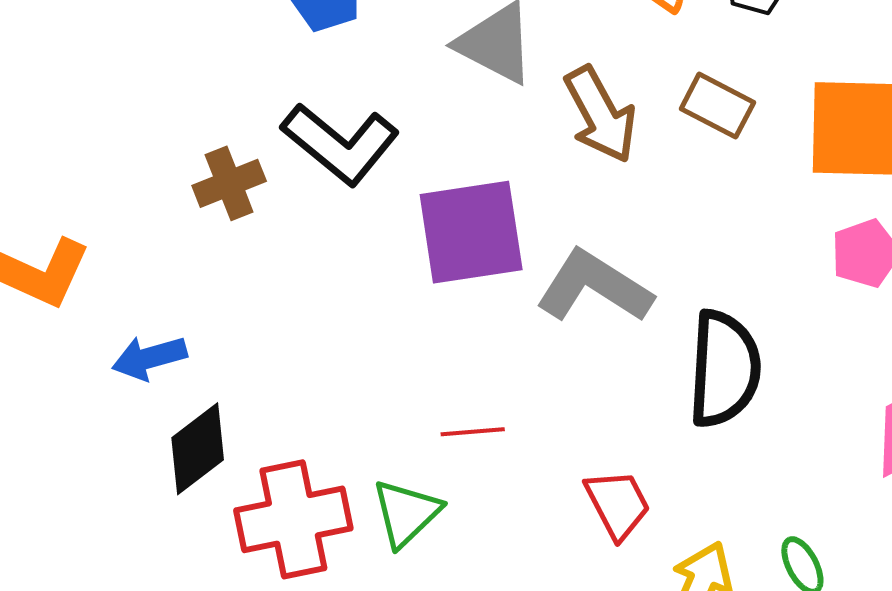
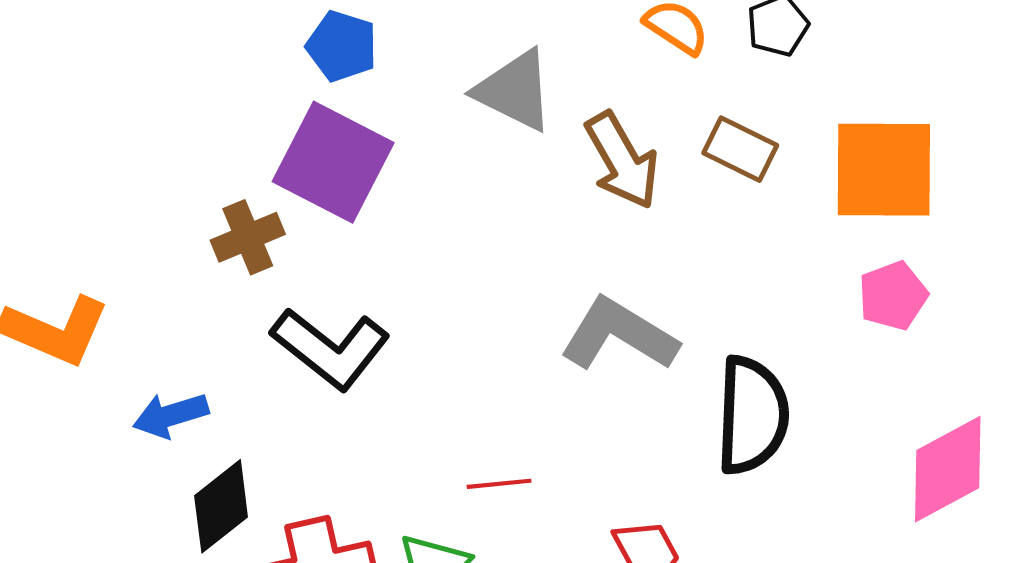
black L-shape: (340, 144) -> (331, 348), moved
purple square: (471, 232) -> (333, 162), moved, turned 37

